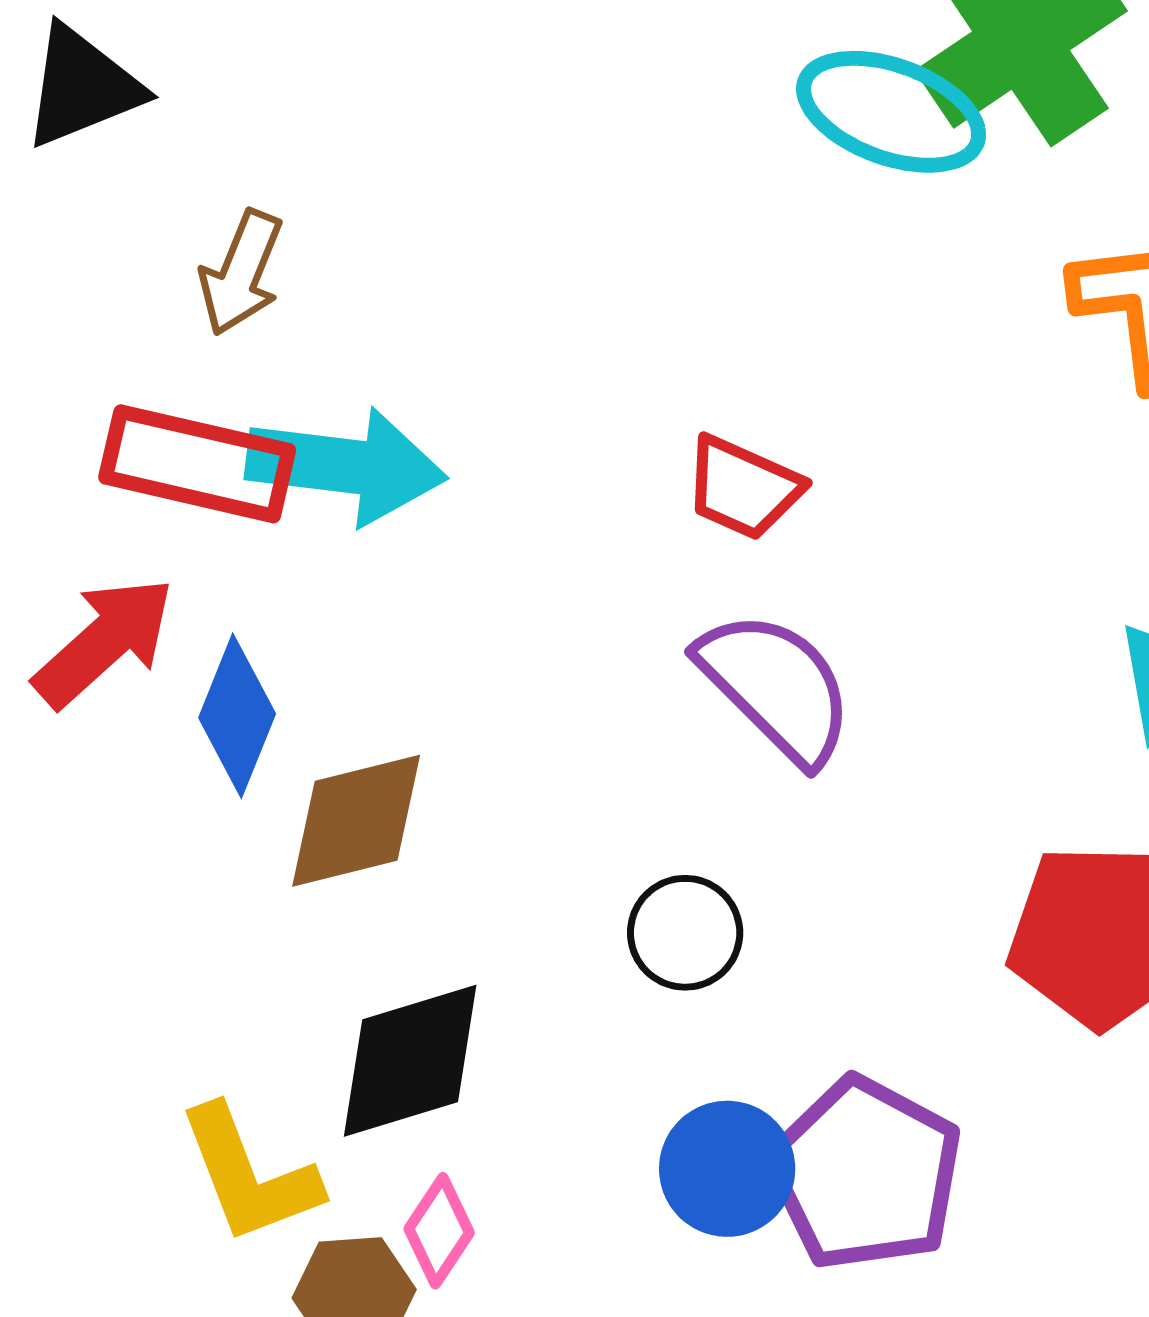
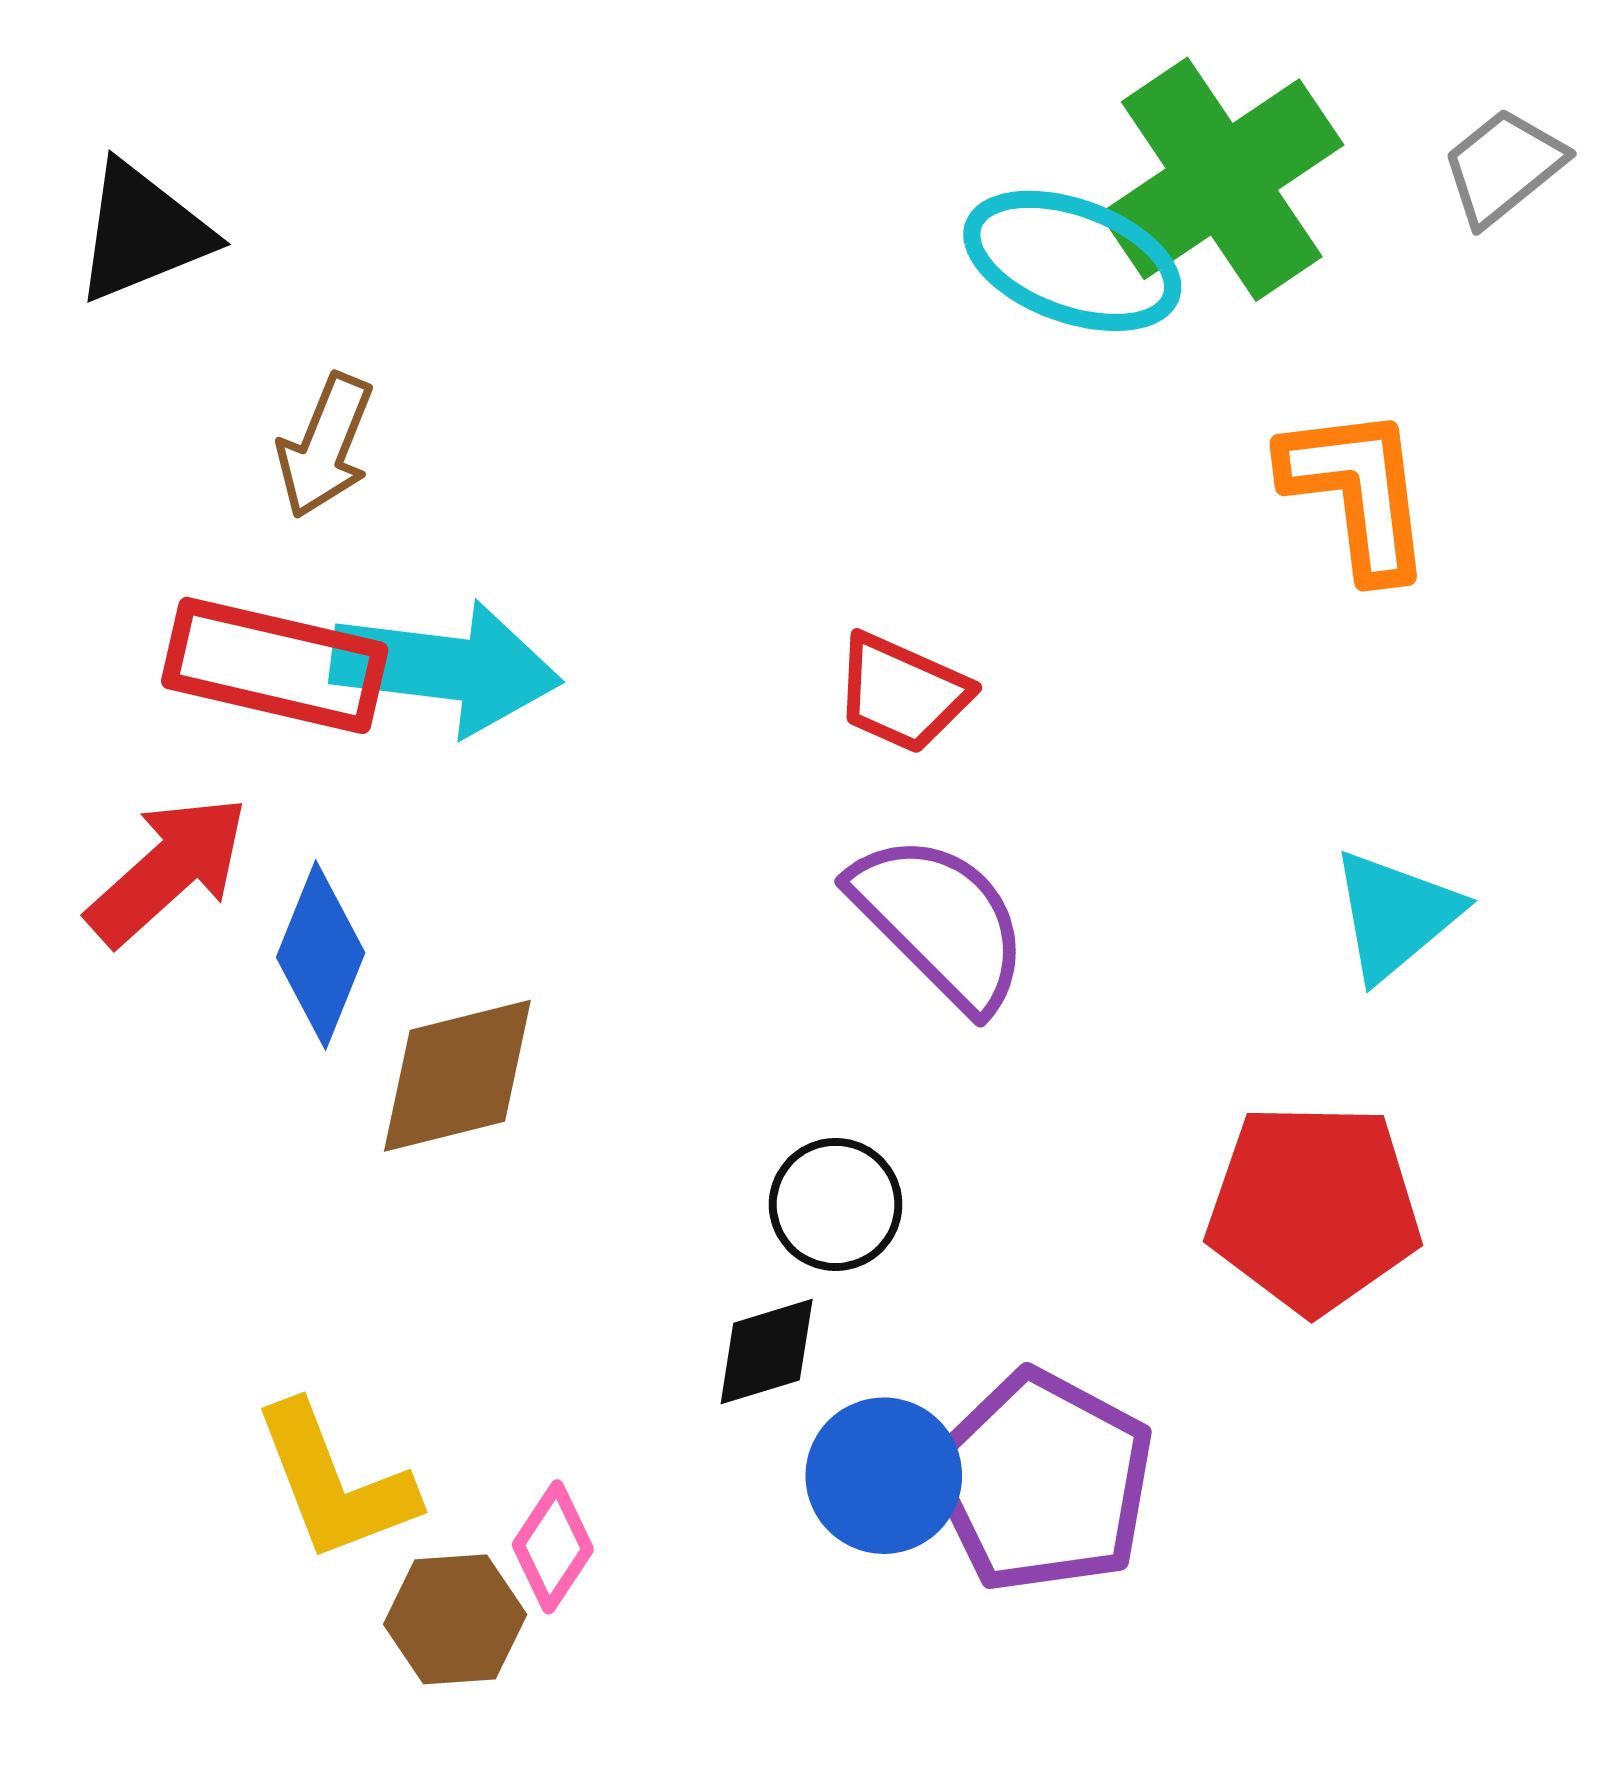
black diamond: (410, 1061) -> (767, 1352), moved, size x0.6

